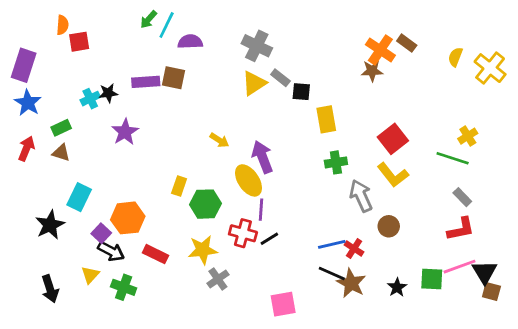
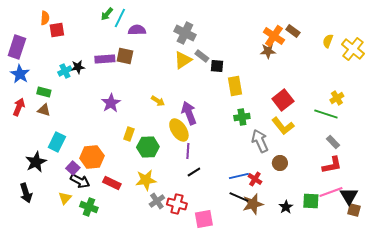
green rectangle: (61, 128) -> (44, 92), turned 40
purple star: (125, 132) -> (111, 103), moved
red cross: (243, 233) -> (177, 204), moved
brown star: (351, 283) -> (253, 204), turned 30
black arrow: (50, 289) -> (26, 193), moved

